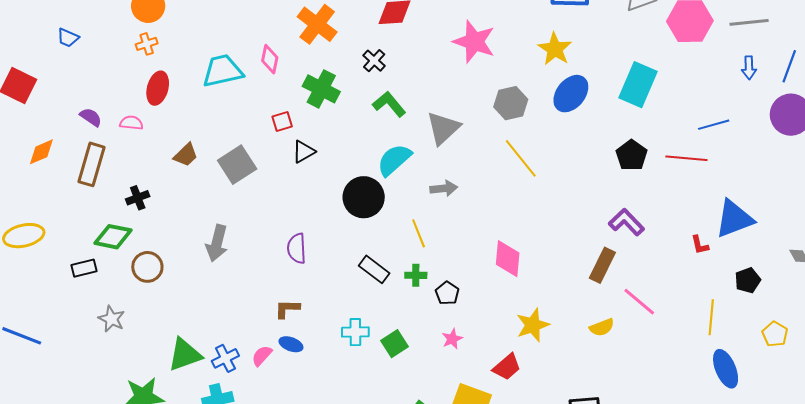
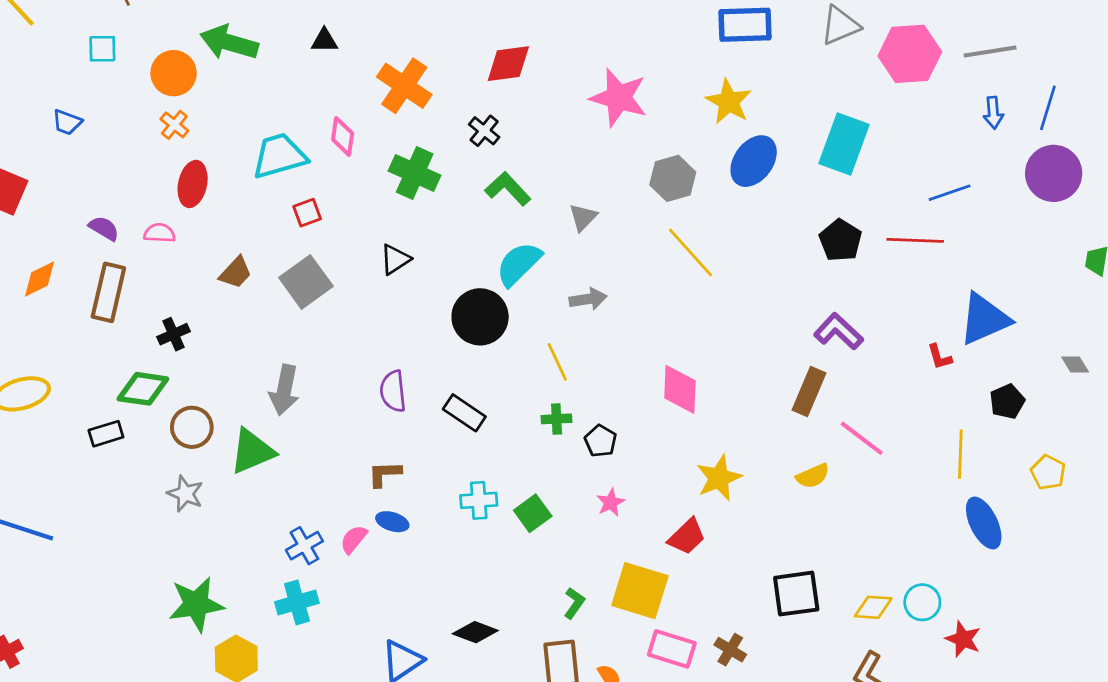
orange cross: (147, 44) -> (174, 125), turned -30
red square: (282, 122) -> (307, 213), moved
gray triangle: (443, 128) -> (583, 217), size x0.6
black rectangle: (374, 269) -> (464, 413), moved
gray star: (112, 319) -> (185, 494), moved
green triangle: (185, 355) -> (252, 451), moved

